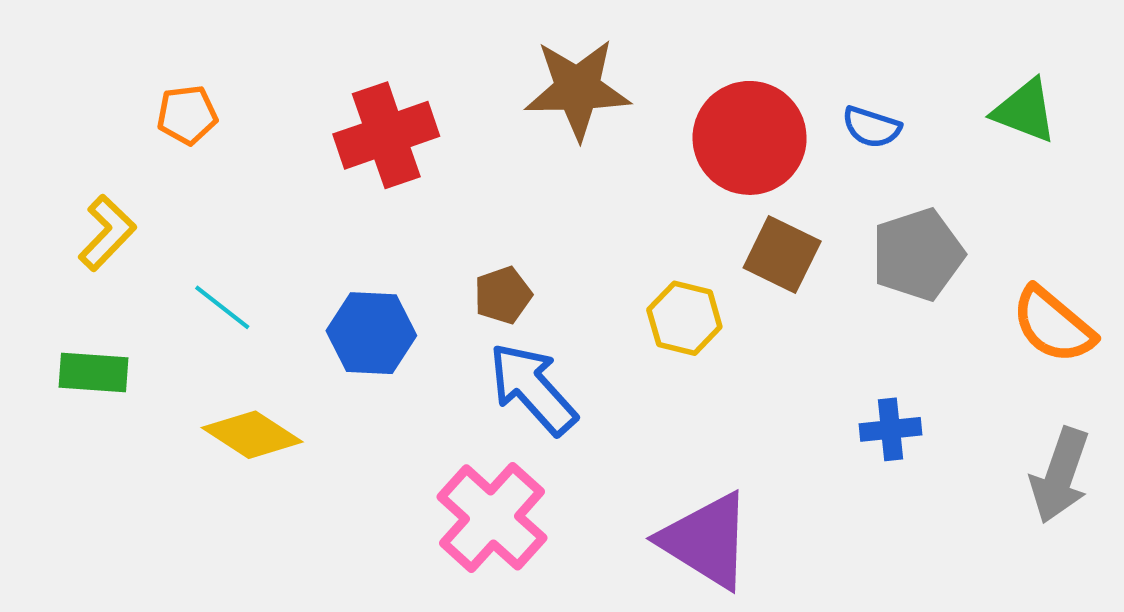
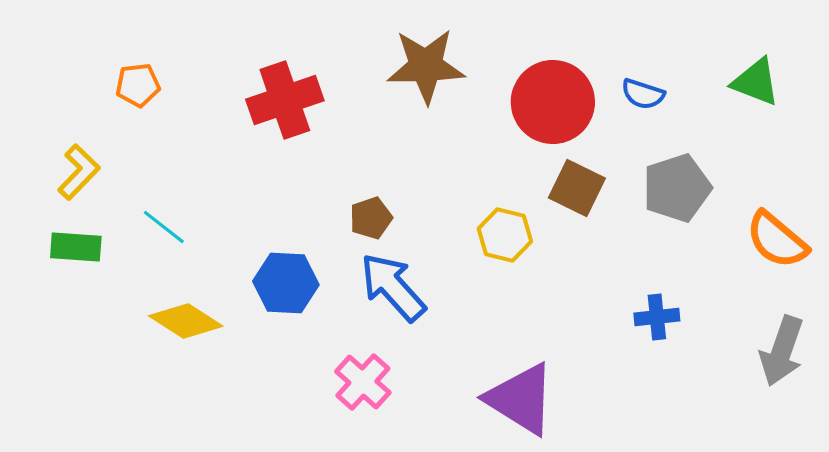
blue hexagon: (371, 333) -> (286, 283), moved
green rectangle: (94, 372) -> (76, 247), moved
pink cross: (492, 517) -> (363, 382), size x0.7

